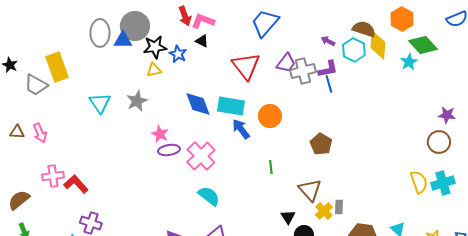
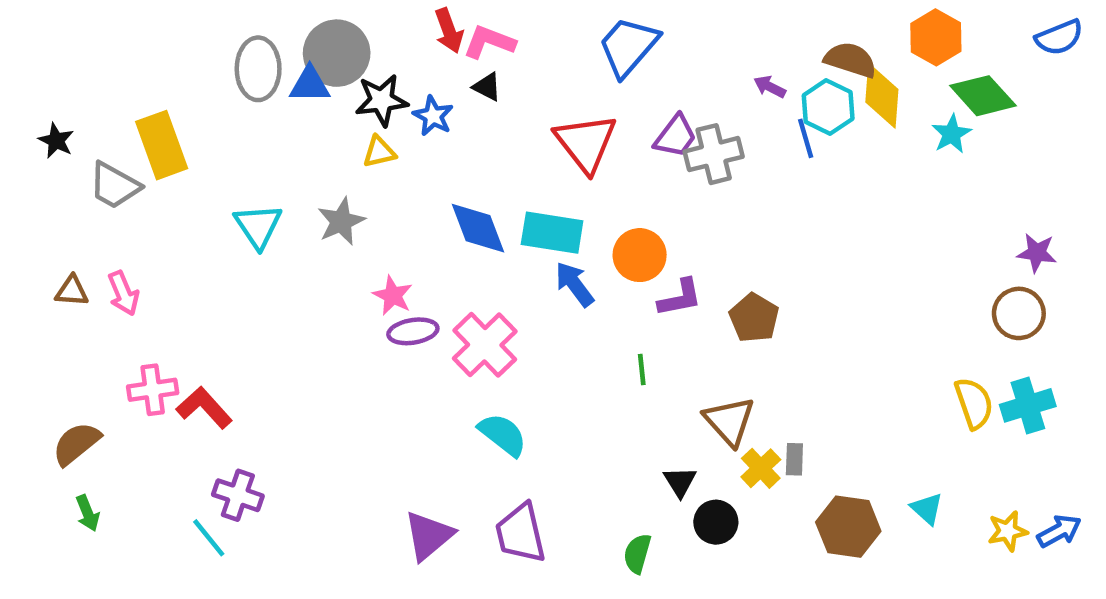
purple L-shape: (328, 69) -> (680, 298), moved
blue line: (329, 84) -> (806, 138), moved

